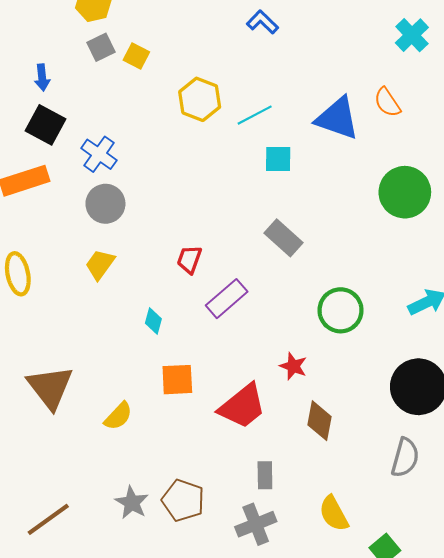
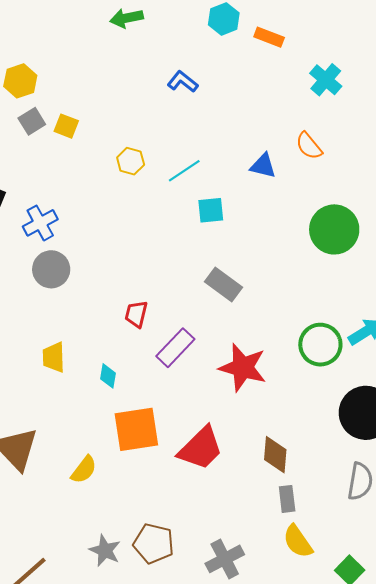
yellow hexagon: (200, 99) -> (131, 161), size x0.7
blue triangle: (337, 118) -> (263, 166), size x0.6
blue cross: (99, 154) -> (40, 223), turned 32
yellow trapezoid: (100, 264) -> (54, 357), moved, turned -32
green circle: (341, 310) -> (320, 345), moved
red star: (293, 366) -> (243, 367), moved, size x1.8
orange square: (177, 380) -> (136, 429), size x1.4
gray rectangle: (265, 475) -> (287, 499), moved

